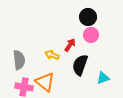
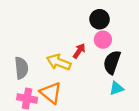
yellow arrow: (52, 55) -> (59, 62), size x1.5
black semicircle: (80, 65) -> (112, 62), moved

